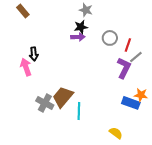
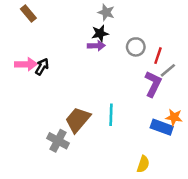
black arrow: (34, 54) -> (42, 67), turned -144
pink arrow: (26, 67) -> (26, 64), moved, turned 108
gray cross: (45, 103) -> (58, 141), moved
cyan line: (79, 111) -> (111, 115), moved
yellow semicircle: (116, 133) -> (143, 164), turned 72

